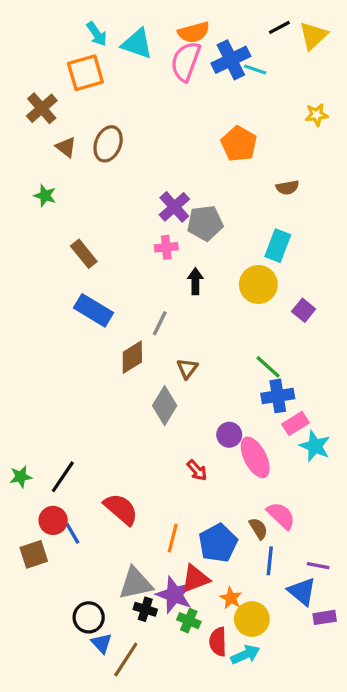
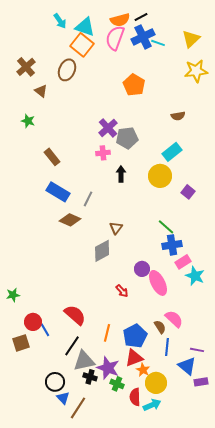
black line: (279, 27) -> (141, 17), moved
yellow triangle: (313, 36) -> (191, 39), moved
orange square: (85, 73) -> (82, 45), moved, turned -35
yellow star: (317, 115) -> (196, 71), size x1.6
brown ellipse: (108, 144) -> (67, 70), moved
orange pentagon: (239, 144) -> (134, 85), moved
cyan rectangle: (278, 246) -> (172, 152), turned 30
gray line: (160, 323) -> (88, 199), moved
brown diamond: (132, 357) -> (70, 220), moved, turned 55
gray diamond: (165, 406) -> (102, 251), turned 30
black line: (63, 477) -> (72, 346), moved
red triangle: (195, 579) -> (134, 358), moved

